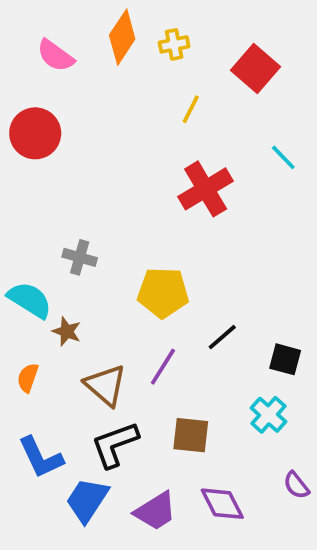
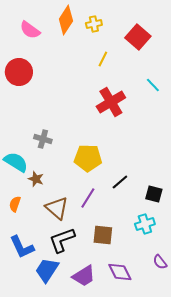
cyan cross: (269, 415) -> (145, 224), turned 30

